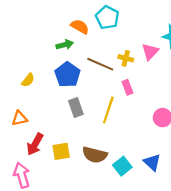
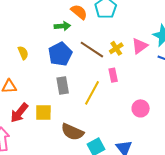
yellow cross: (126, 58) -> (116, 48), turned 32
yellow semicircle: (28, 80) -> (23, 53), turned -72
yellow square: (61, 151) -> (43, 113), moved

